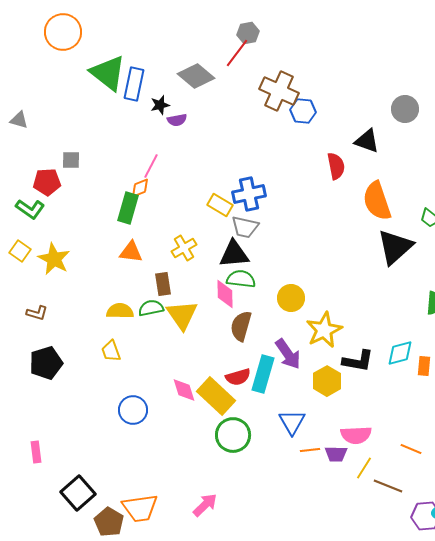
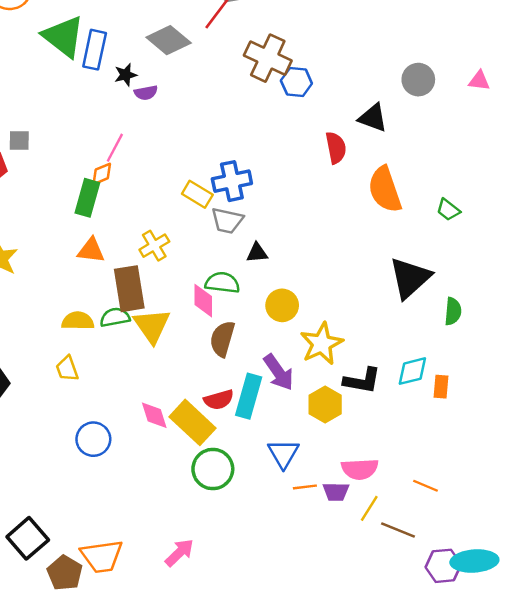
black triangle: (395, 247) -> (410, 278), moved
black triangle: (234, 254) -> (257, 253), moved, size x0.6
brown rectangle: (163, 284) -> (129, 289), size x1.6

